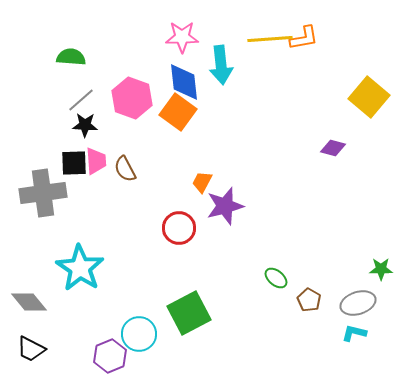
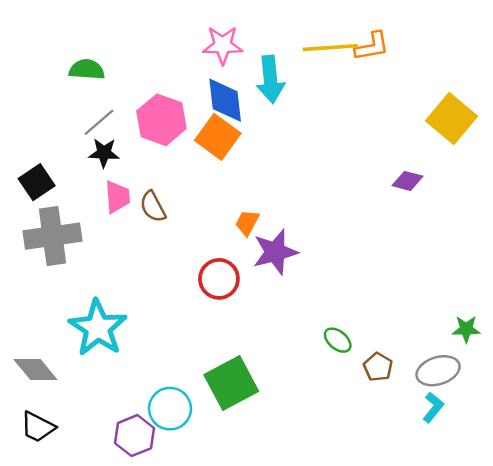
black square: (74, 163) -> (37, 182), moved, turned -32
cyan L-shape: (354, 333) -> (433, 407), turned 115

